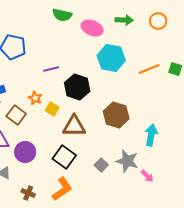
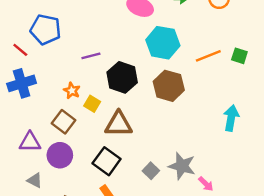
brown square: (16, 115) -> (63, 122), moved
brown hexagon: (116, 115) -> (169, 86), moved
cyan arrow: (151, 135) -> (231, 118), moved

